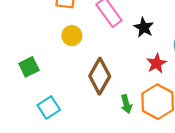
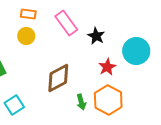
yellow circle: (72, 36) -> (26, 36), moved
brown diamond: (100, 76) -> (58, 78), turned 32

